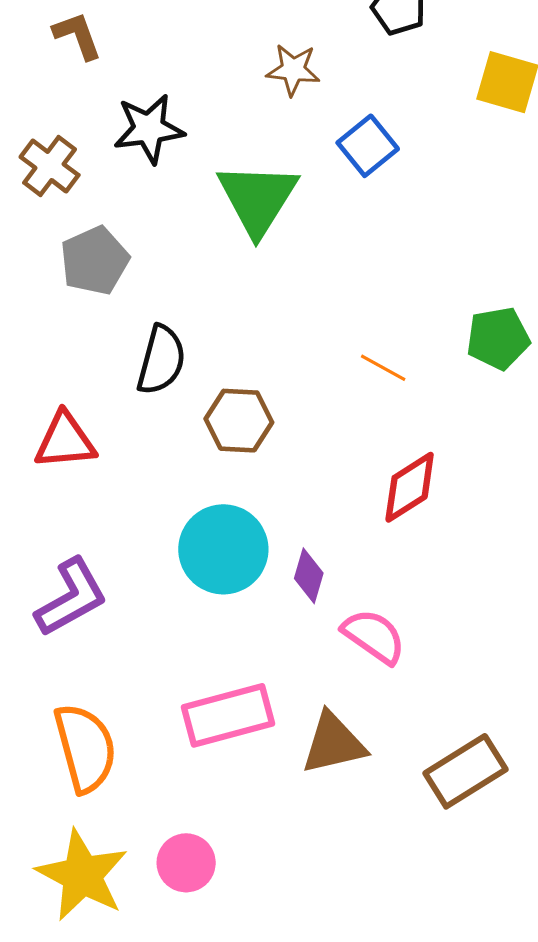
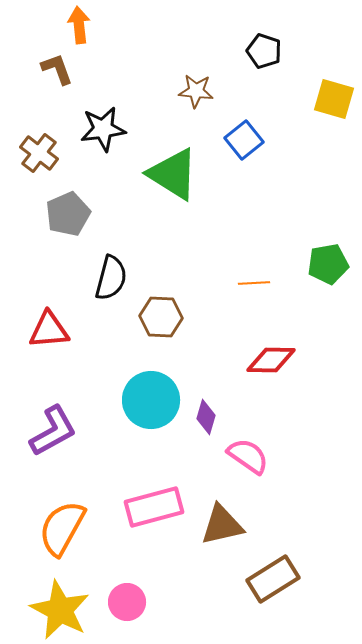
green triangle: (257, 199) -> (173, 174), turned -30
orange line: (383, 368) -> (254, 283), turned -32
red diamond: (410, 487) -> (271, 360), turned 33
orange semicircle: (85, 748) -> (62, 528), turned -136
brown rectangle: (465, 771) -> (273, 579), moved

